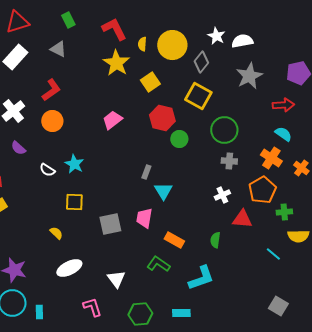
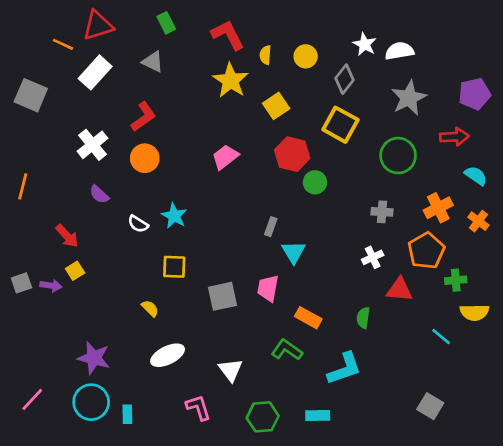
yellow circle: (172, 45) -> (306, 56), size x0.6
green circle: (224, 130) -> (398, 156), moved
cyan semicircle: (283, 134) -> (476, 176), moved
orange cross: (271, 158) -> (438, 208), turned 30
gray square: (278, 306) -> (430, 406), moved

